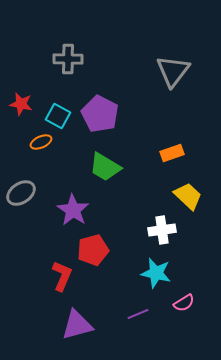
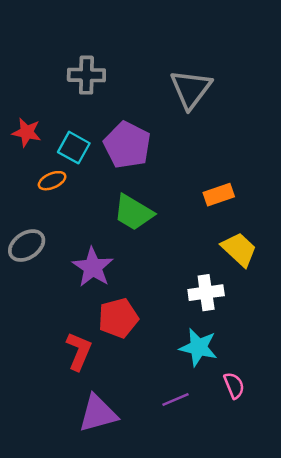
gray triangle: (173, 71) -> (191, 89), moved
pink semicircle: (184, 303) -> (234, 385), turned -80

